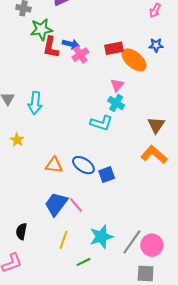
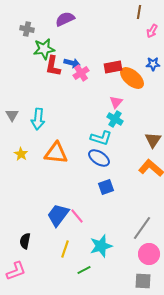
orange triangle: (54, 165) -> (56, 153), moved, size x1.4
blue ellipse: (83, 165) -> (99, 158), moved
gray line: (132, 242) -> (142, 228), moved

